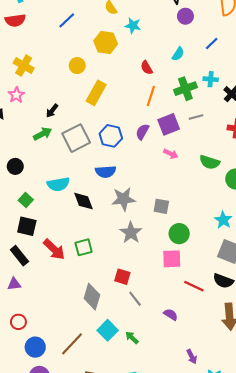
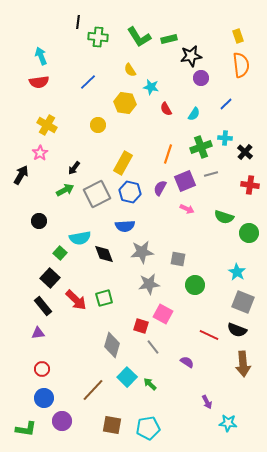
red semicircle: (147, 68) -> (166, 109), moved
yellow rectangle: (96, 93) -> (123, 163), moved
green square: (26, 200) -> (60, 253), moved
black square: (27, 226) -> (50, 278), turned 30
gray star: (131, 233) -> (149, 284), turned 30
pink square: (172, 259) -> (163, 314), moved, turned 30
blue circle: (35, 347) -> (44, 398), moved

